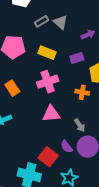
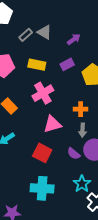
orange cross: (82, 92) -> (81, 109), moved
gray arrow: (80, 125) -> (82, 130), turned 48
red square: (48, 157) -> (42, 153), moved

